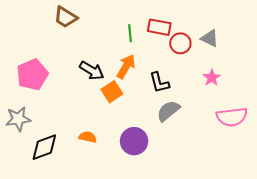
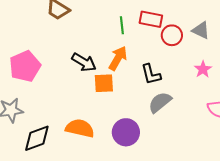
orange square: (112, 92) -> (104, 83), turned 30
orange semicircle: (88, 137) -> (80, 128), size x1.6

